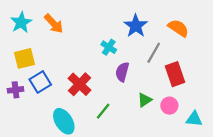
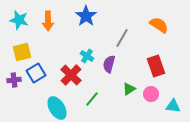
cyan star: (21, 22) -> (19, 20), turned -30
orange arrow: (54, 24) -> (48, 21), turned 42
blue star: (136, 26) -> (86, 16), moved
cyan cross: (109, 47) -> (87, 56), moved
gray line: (154, 53) -> (122, 38), moved

